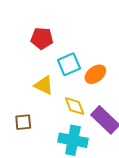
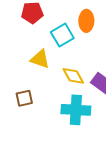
orange ellipse: (95, 74) -> (86, 21), moved, turned -45

